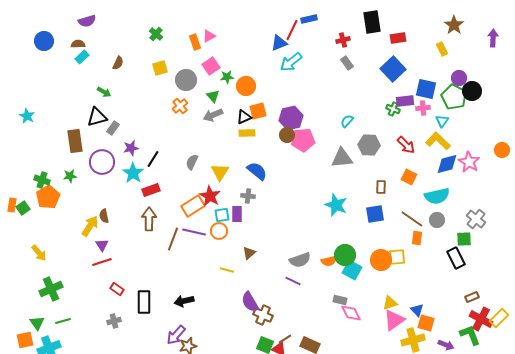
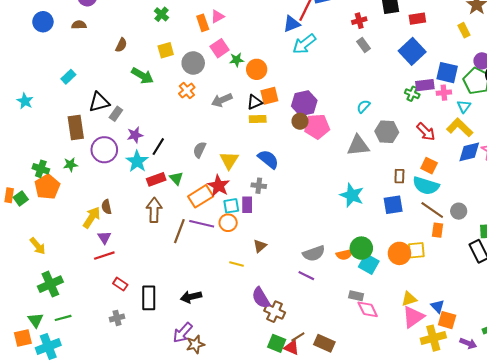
cyan rectangle: (82, 57) -> (68, 77), moved
green arrow: (104, 92) -> (142, 76), moved, size x1.5
green triangle: (213, 96) -> (176, 178), moved
cyan semicircle: (437, 196) -> (426, 186), moved, turned 30

